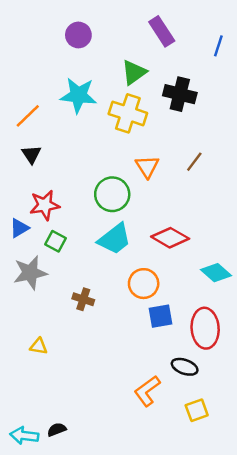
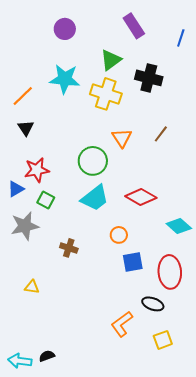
orange circle: (144, 284) -> (119, 235), size x0.7

